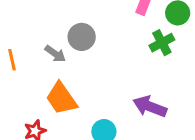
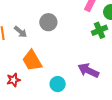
gray arrow: (55, 54) -> (21, 32), moved

